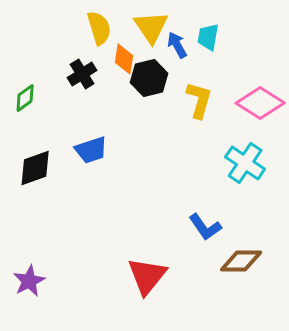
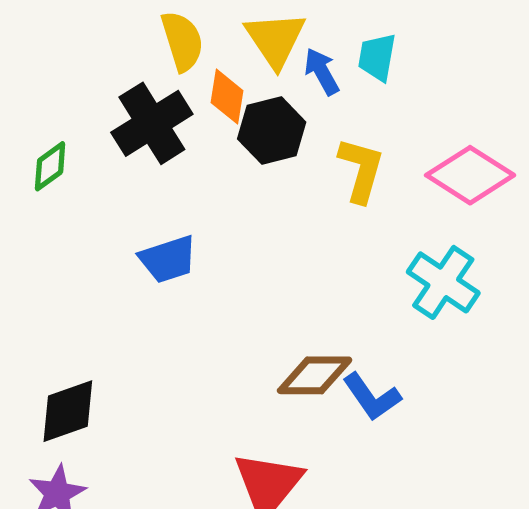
black cross: (82, 74) -> (152, 123), size x1.5
black diamond: (35, 168) -> (68, 411), moved
brown diamond: (241, 261) -> (315, 375), moved

